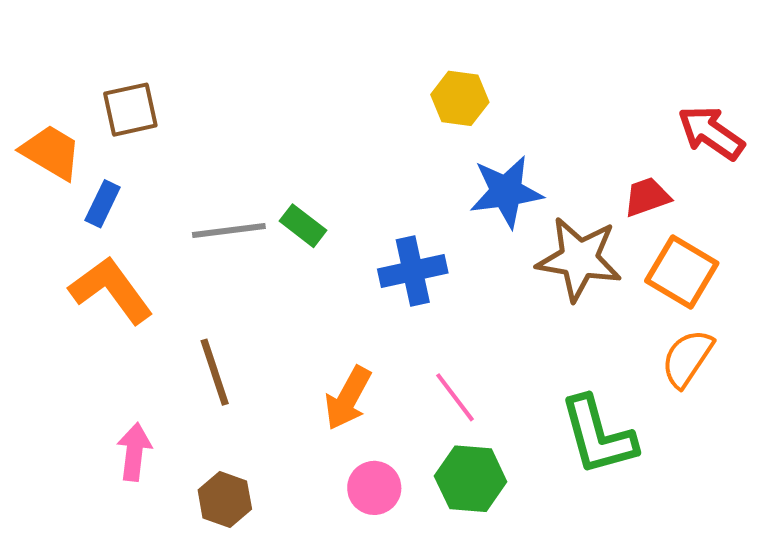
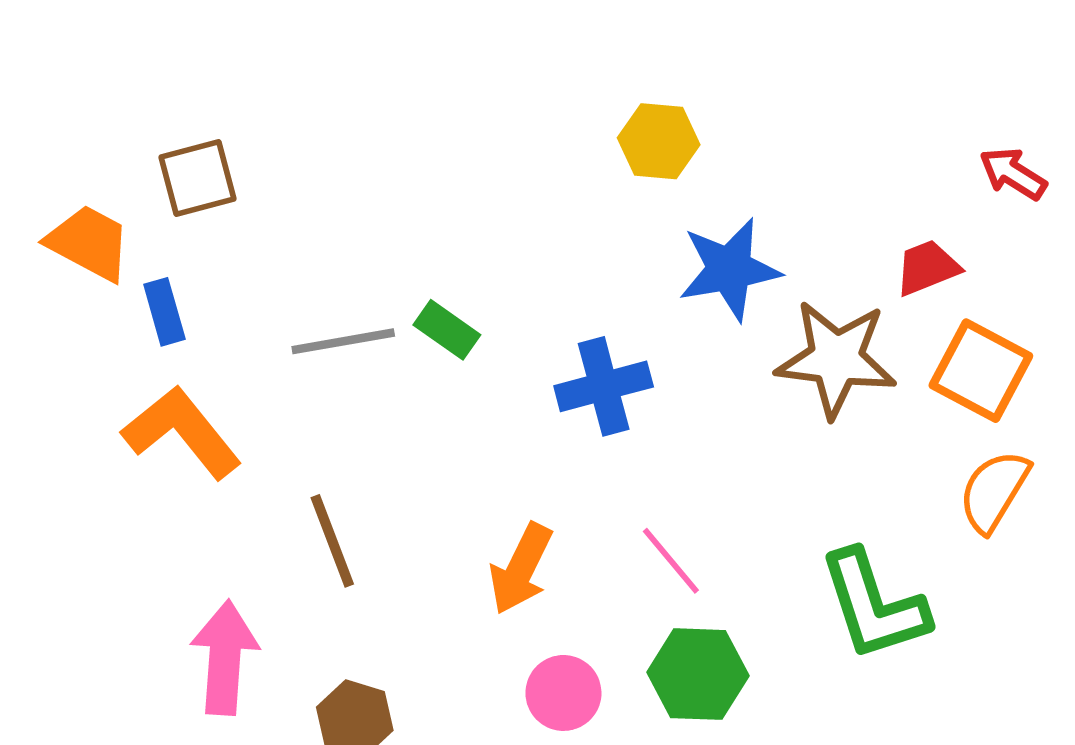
red arrow: (711, 133) -> (1013, 174), size x0.7
blue rectangle: (103, 204) -> (164, 312), turned -39
pink arrow: (134, 452) -> (225, 658), size x1.4

